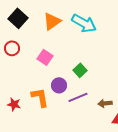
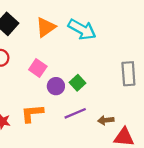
purple circle: (59, 85) -> (56, 86), moved
orange L-shape: (40, 97) -> (32, 113), turned -85

